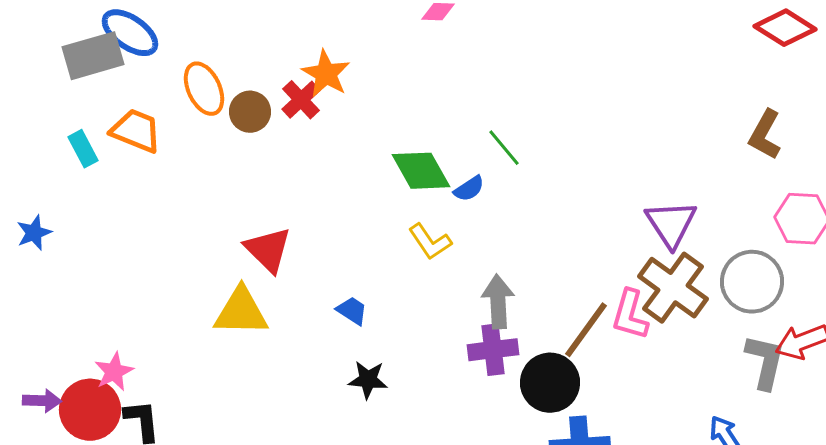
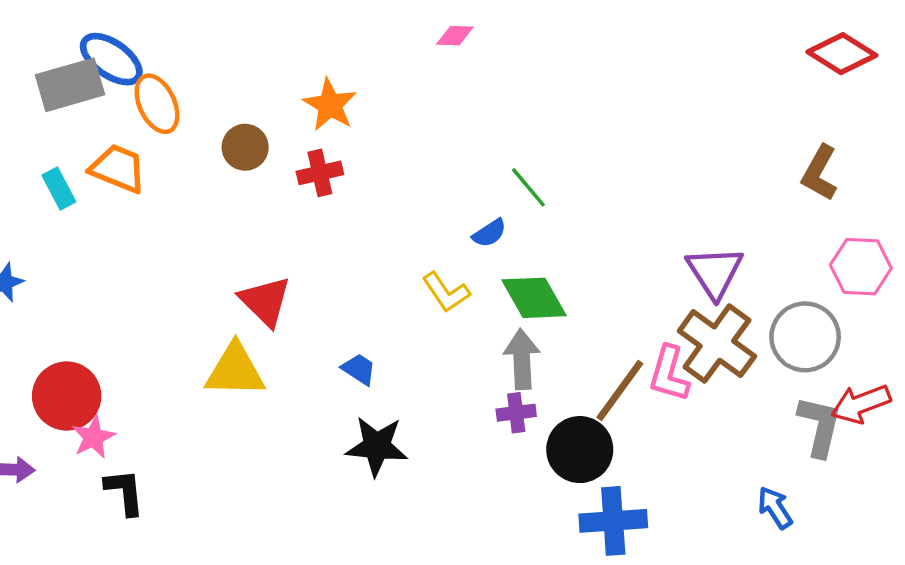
orange ellipse: (204, 89) -> (157, 104), moved
red cross: (301, 100) -> (320, 173), moved, turned 30
green diamond: (421, 171) -> (534, 298), moved
purple cross: (493, 350) -> (516, 413), size x0.7
black star: (368, 380) -> (377, 446), size x1.4
red circle: (90, 410) -> (67, 396), moved

